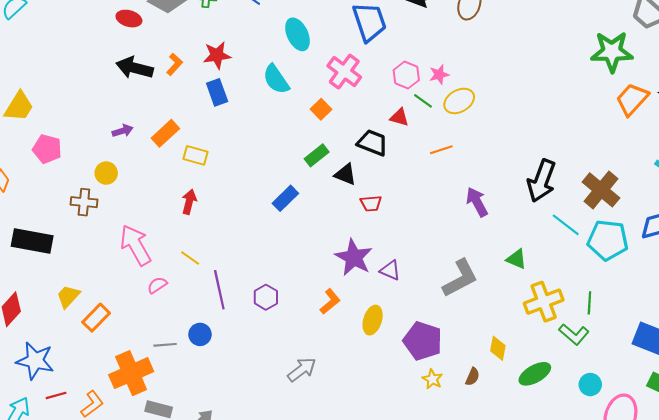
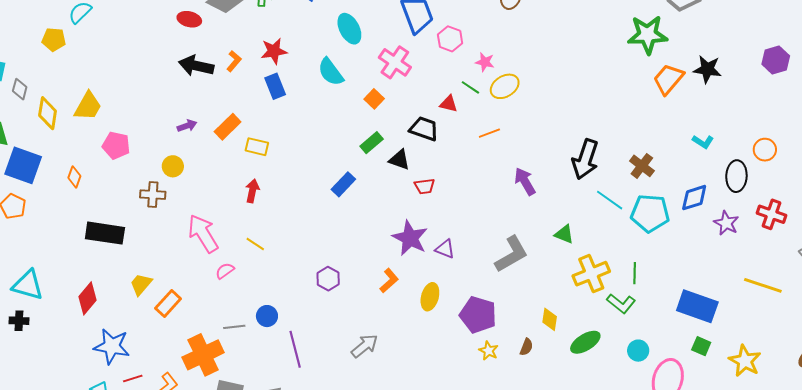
pink hexagon: (406, 75) -> (450, 39), moved
pink star: (439, 75) -> (485, 62), turned 30
brown cross: (601, 190) -> (642, 166), size x0.7
purple line: (219, 290) -> (295, 349), moved

